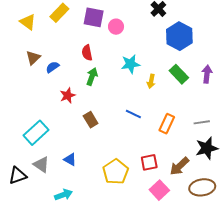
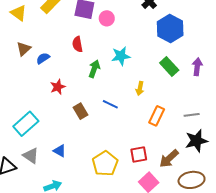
green arrow: (92, 77) -> (94, 69), moved
yellow arrow: (151, 81) -> (140, 88), moved
blue line: (133, 114) -> (110, 104), moved

